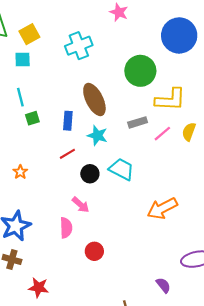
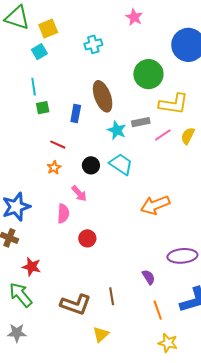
cyan cross: (79, 46) -> (93, 44), size x0.7
cyan square: (23, 59) -> (39, 52), turned -35
cyan star: (97, 136) -> (117, 130), moved
red line: (67, 154) -> (58, 145), moved, turned 49
orange star: (20, 172) -> (54, 168), moved

